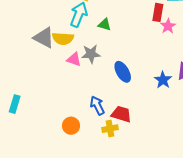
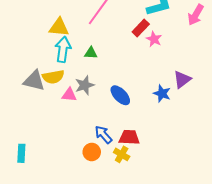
red rectangle: (158, 12) -> (141, 28), turned 48
orange circle: (71, 126) -> (92, 152), moved
yellow cross: (110, 129) -> (122, 154), turned -35

